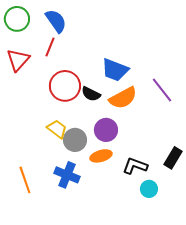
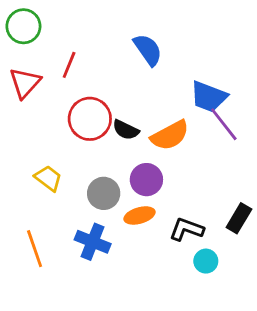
blue semicircle: (56, 21) -> (148, 50), moved
blue trapezoid: (115, 70) -> (209, 97), moved
yellow trapezoid: (57, 129) -> (48, 178), moved

